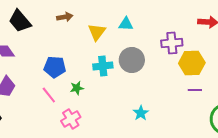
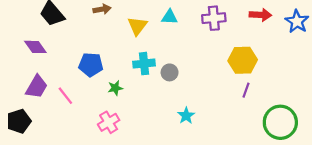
purple cross: (172, 43) -> (214, 18), moved
gray circle: (132, 60) -> (170, 72), moved, size x0.6
purple line: (195, 90) -> (246, 90), turned -72
pink line: (49, 95) -> (65, 96), moved

